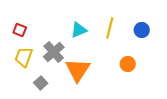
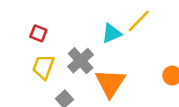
yellow line: (110, 28) -> (139, 21), moved, turned 30

